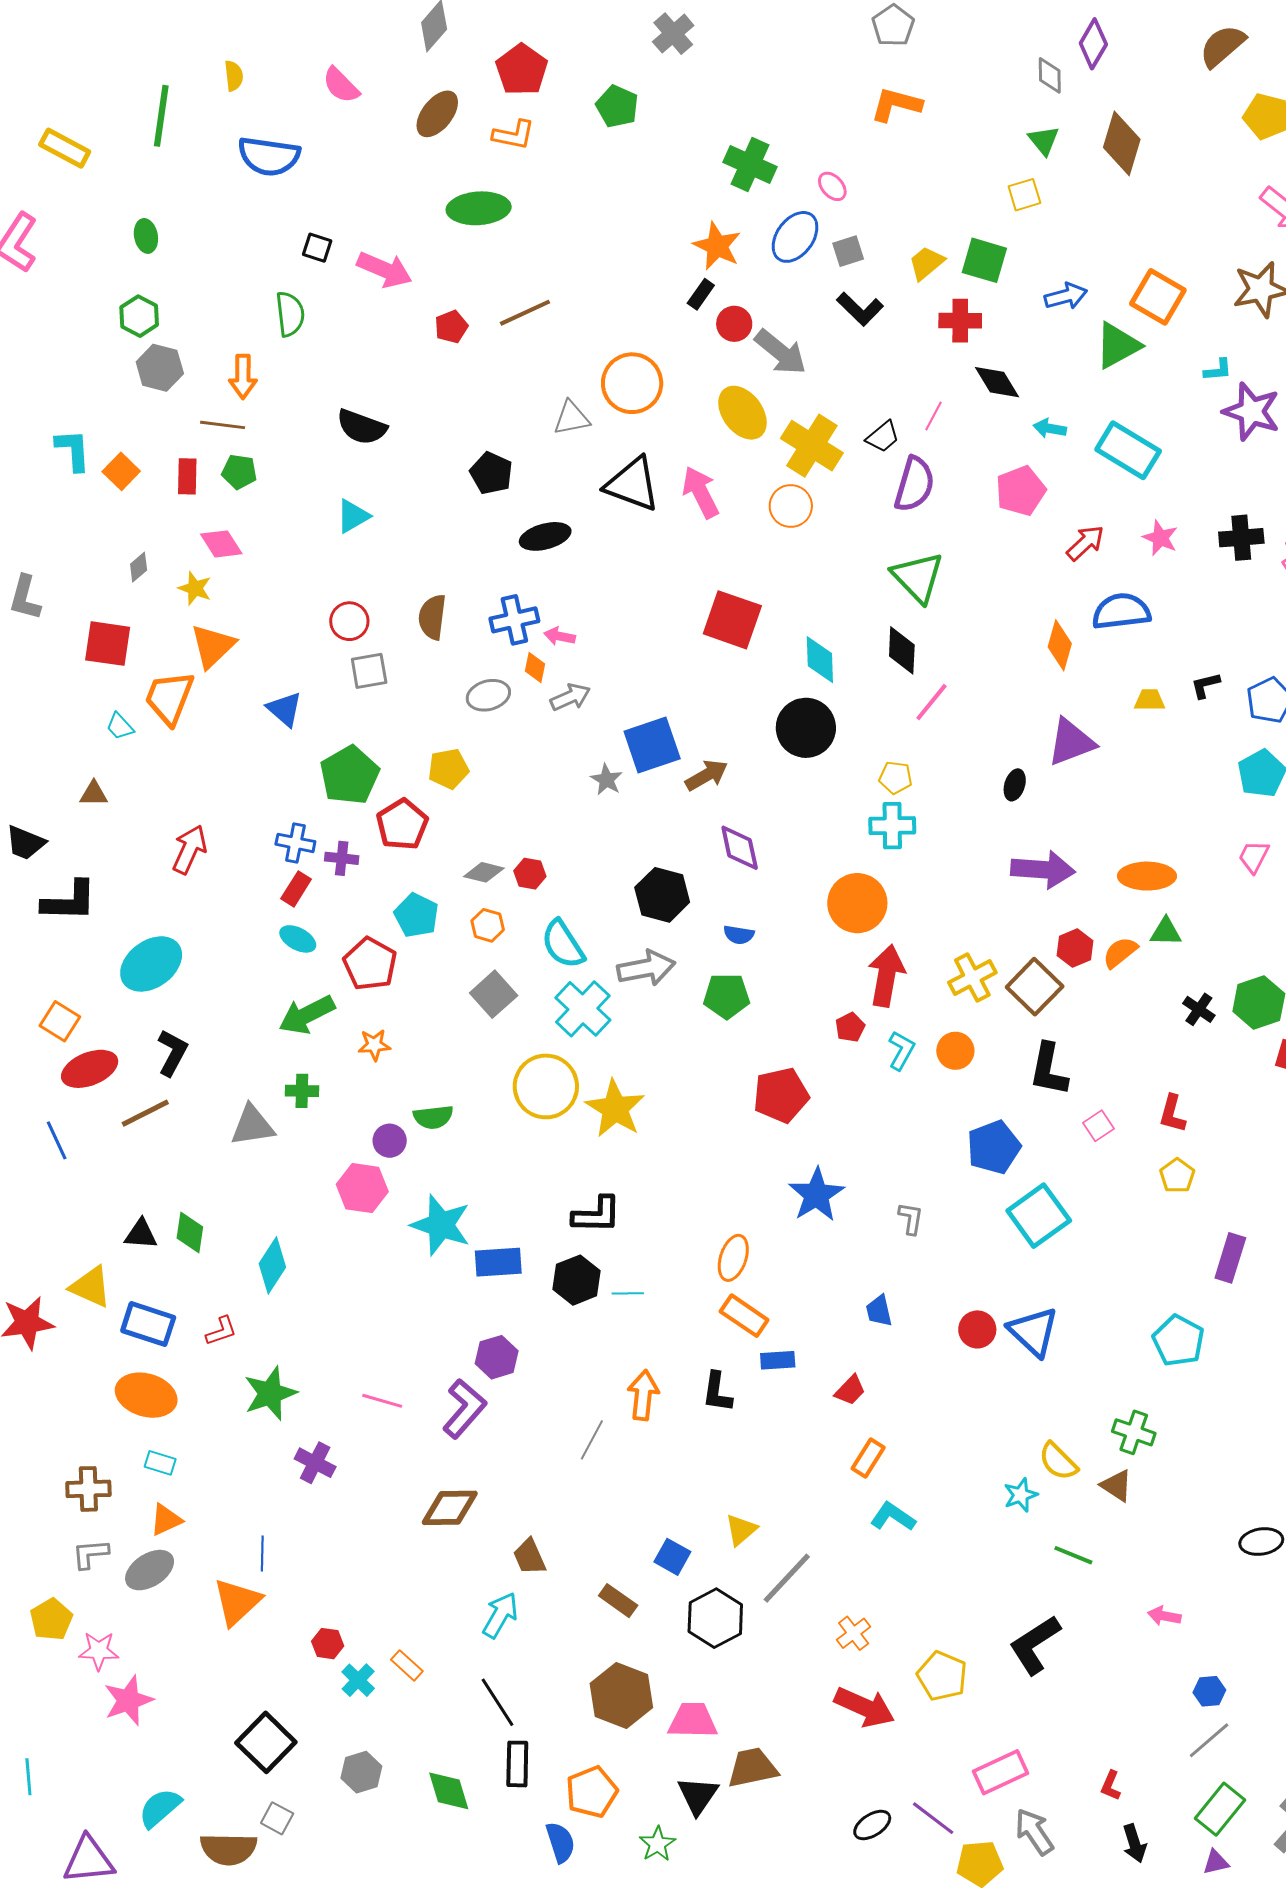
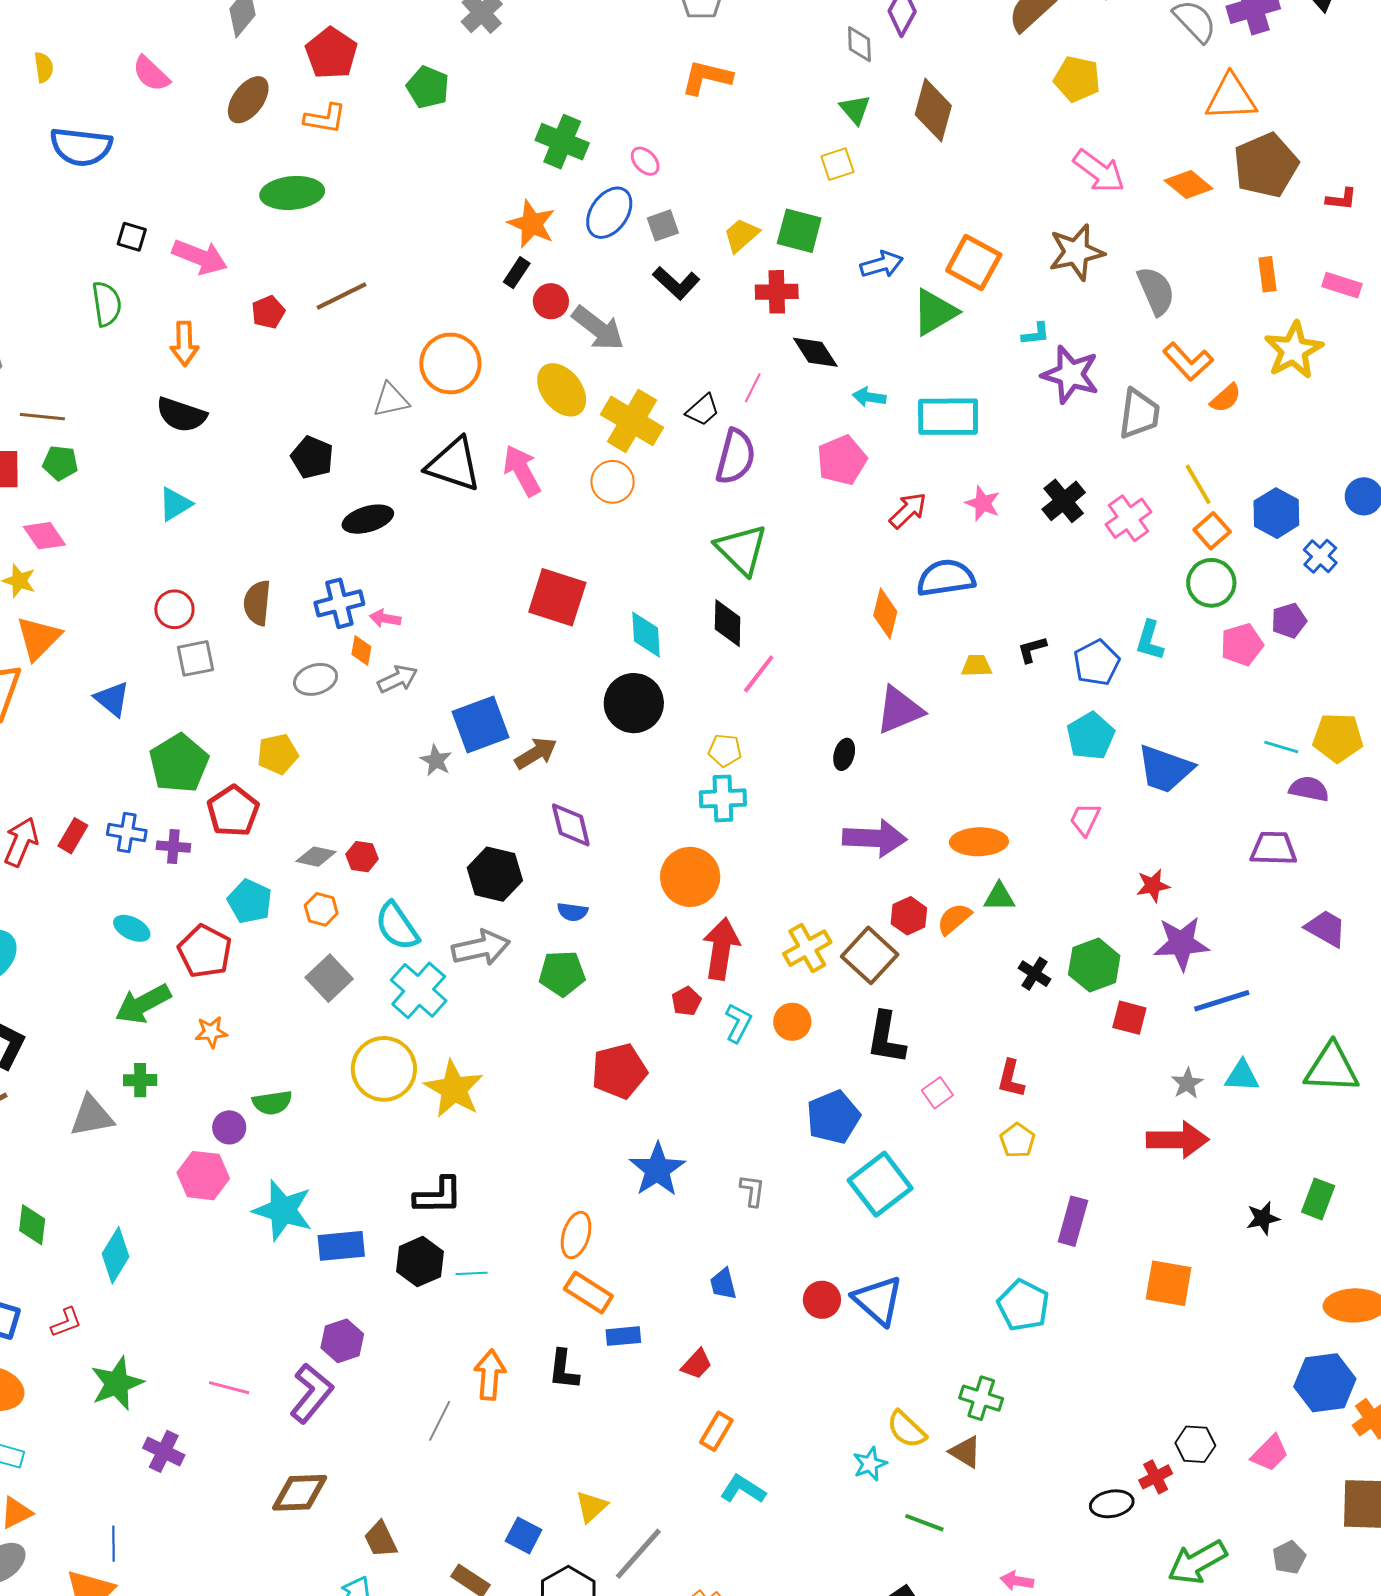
orange arrow: (243, 377) -> (184, 344), moved
cyan rectangle: (1128, 450) -> (948, 417), turned -30
black cross: (1241, 538) -> (1064, 501), turned -33
red rectangle: (296, 889) -> (73, 836), moved

